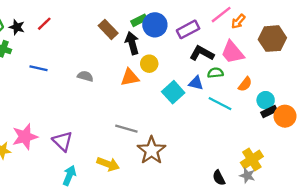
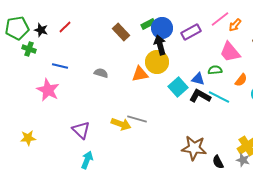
black arrow: (132, 43) -> (160, 45), moved
black L-shape: (202, 53) -> (200, 96), moved
yellow circle: (149, 64) -> (157, 62), size x1.5
pink star: (25, 137) -> (48, 90), moved, turned -30
brown star: (152, 150) -> (194, 148), moved, turned -30
yellow arrow: (108, 164) -> (121, 124), moved

